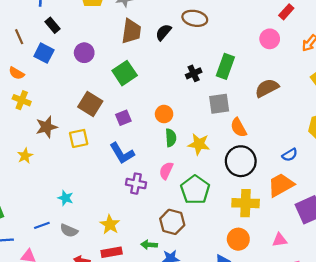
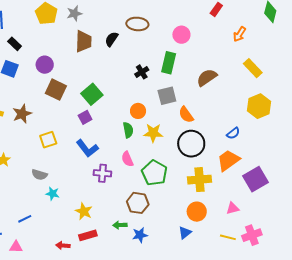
pink circle: (270, 39) -> (181, 35), moved
green square: (125, 73) -> (92, 94), moved
brown square: (90, 104) -> (56, 90), moved
orange circle: (164, 114) -> (138, 111), moved
brown star: (46, 127) -> (22, 114), moved
pink semicircle: (166, 171) -> (127, 159), turned -42
cyan star: (65, 198) -> (53, 194), moved
gray semicircle: (69, 231) -> (39, 175), moved

